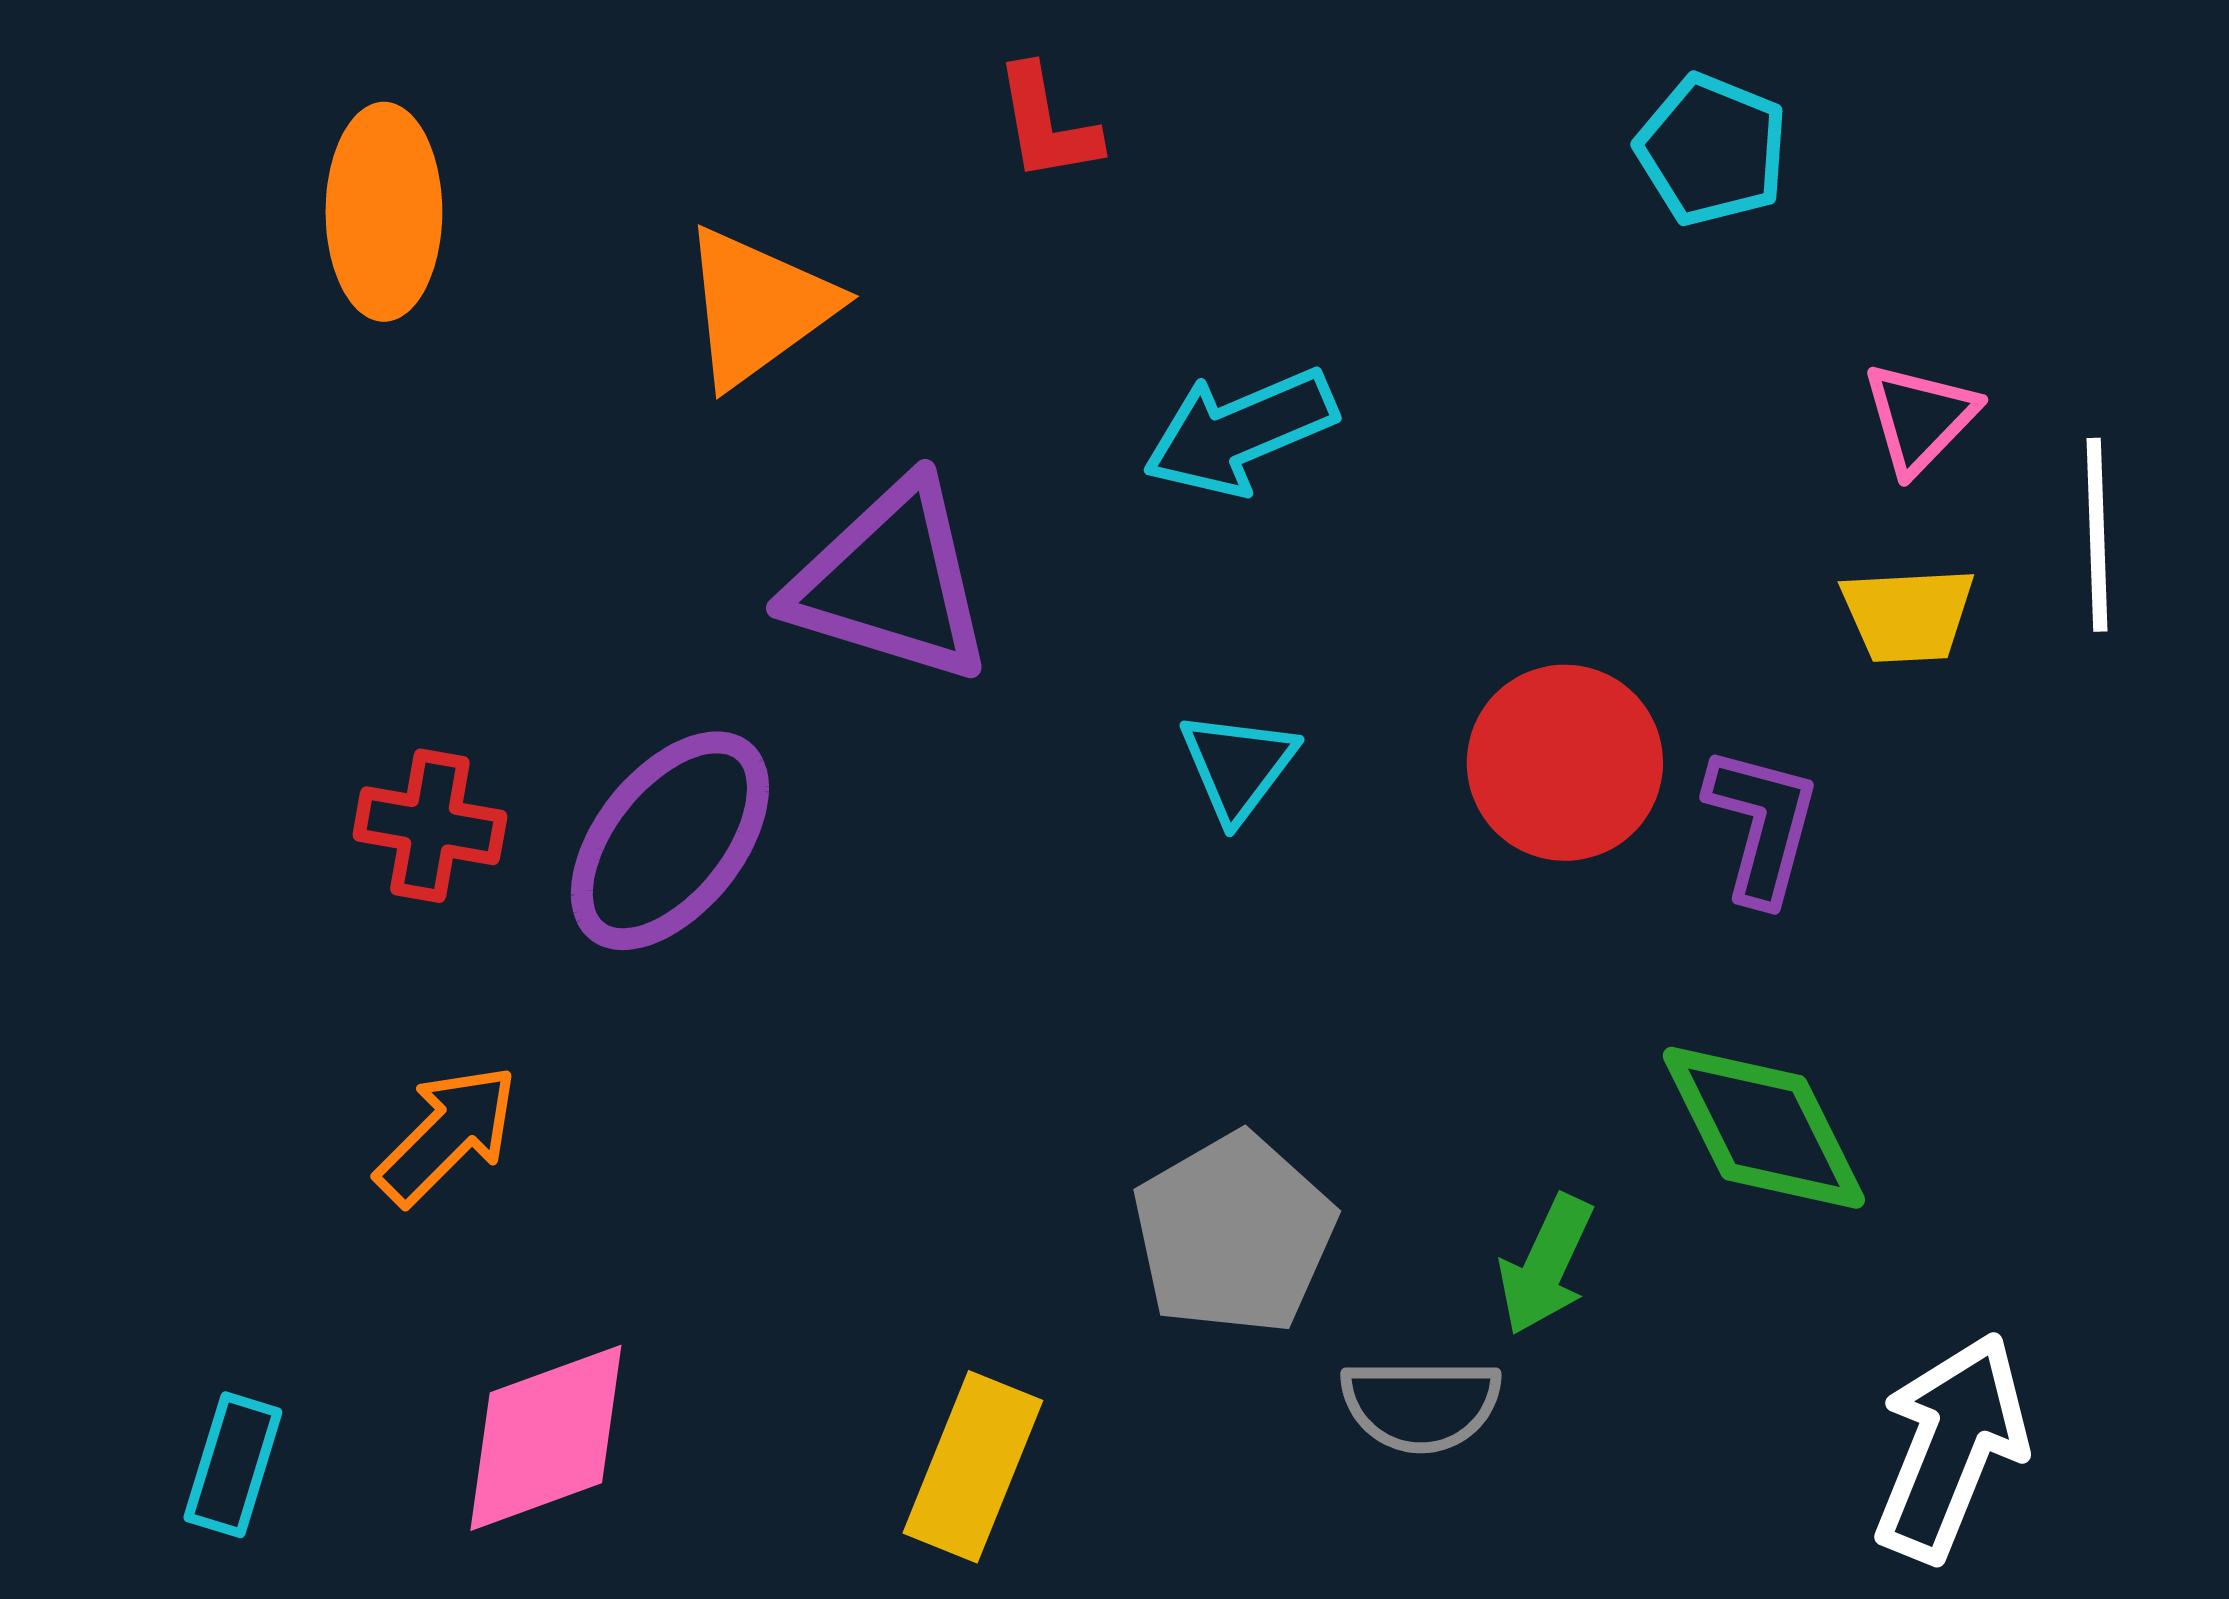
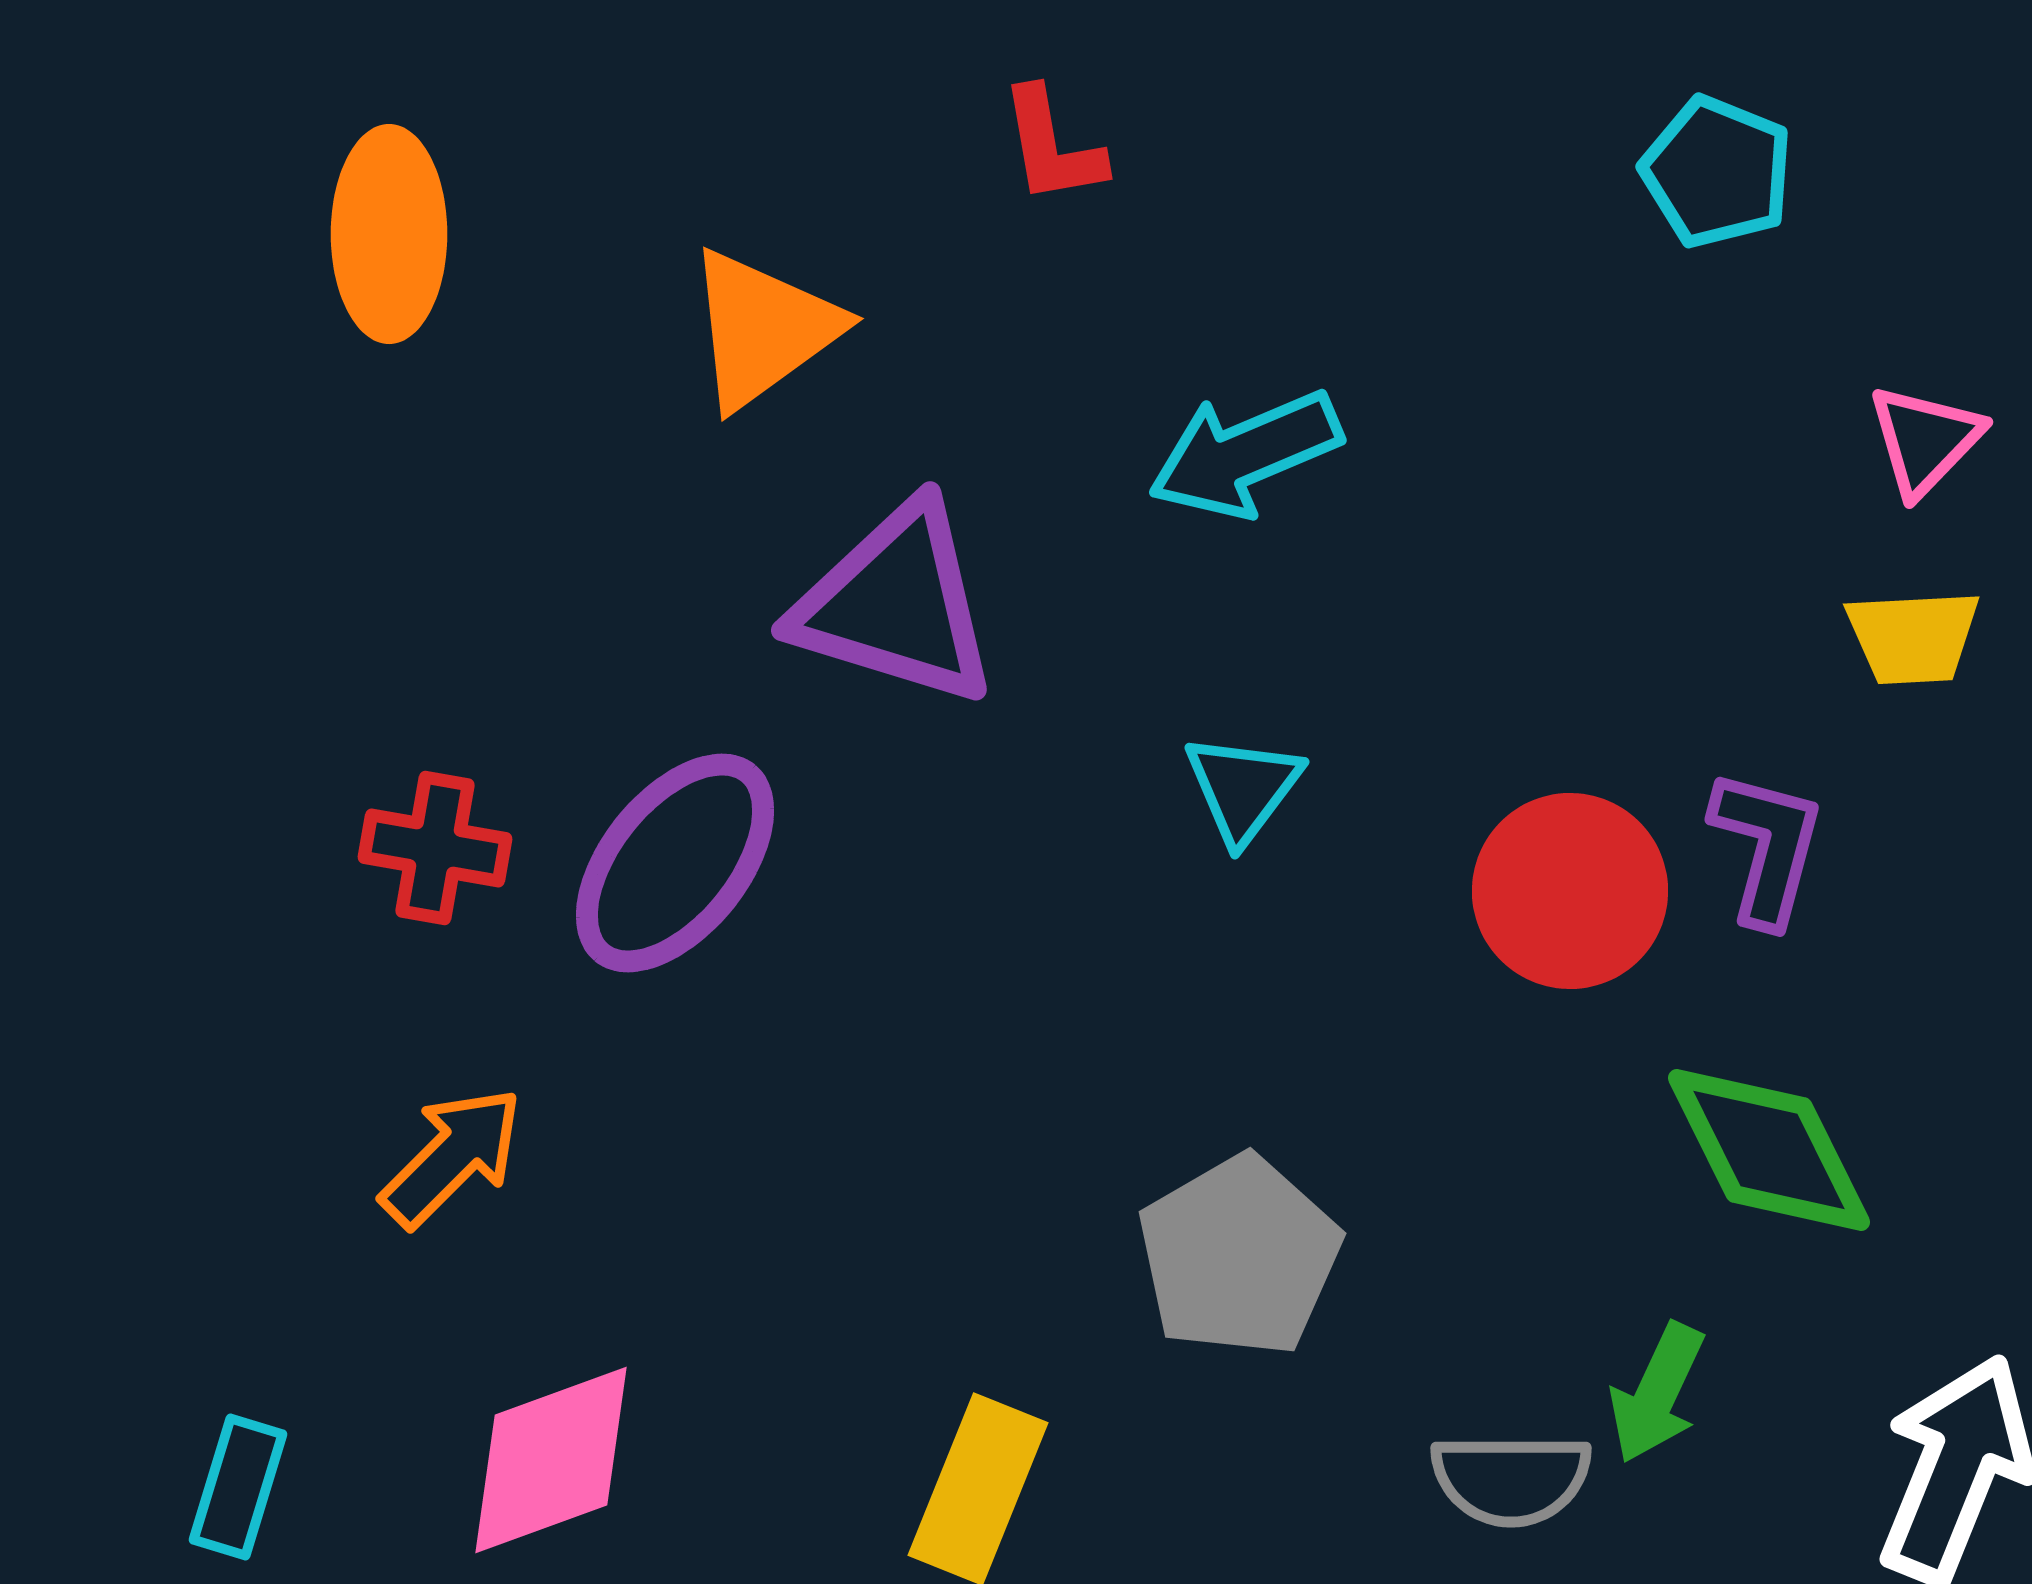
red circle: (1565, 763) -> (1570, 891), moved
green arrow: (1546, 1265) -> (1657, 1393), moved
gray semicircle: (1421, 1405) -> (1511, 1479), moved

